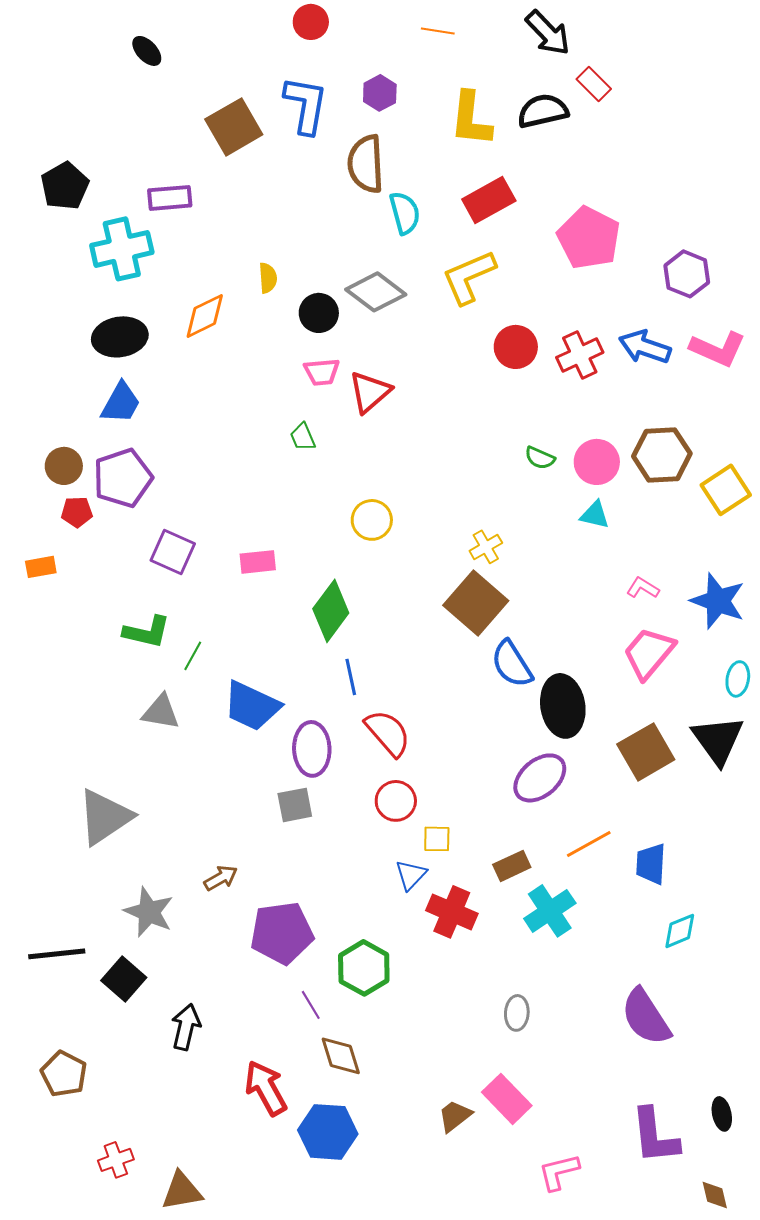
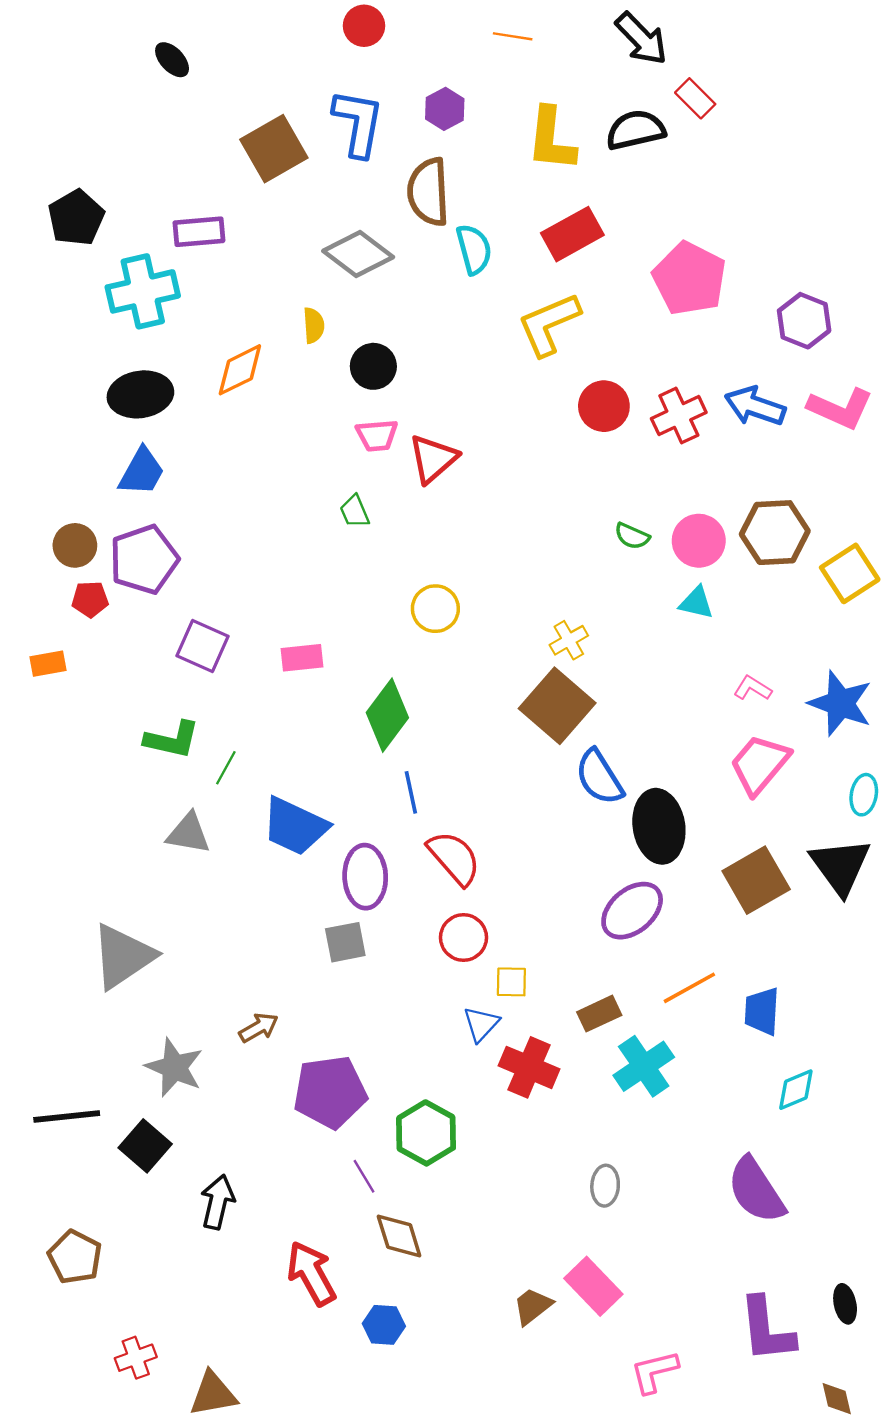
gray diamond: (376, 292) -> (358, 254), moved
blue hexagon: (328, 1132) -> (384, 1325), size x0.6

